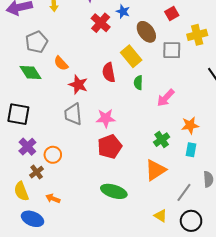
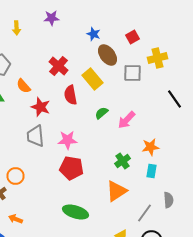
blue star: (123, 11) -> (94, 34), moved
red cross: (101, 23) -> (58, 66), moved
green semicircle: (138, 83) -> (102, 113), moved, turned 48
red pentagon: (110, 147) -> (72, 168), turned 30

